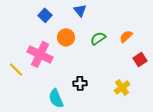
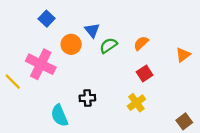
blue triangle: (80, 10) -> (92, 30), moved
red square: (140, 59) -> (145, 74), moved

